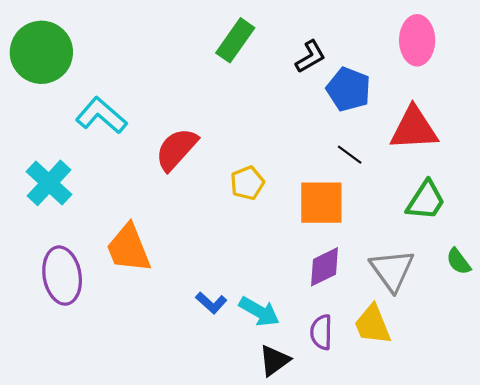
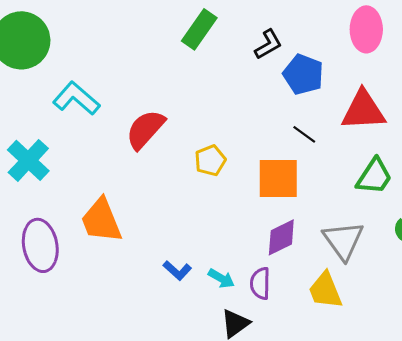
cyan arrow: (259, 311) -> (221, 278), size x0.7
purple semicircle: (321, 332) -> (260, 283), moved

